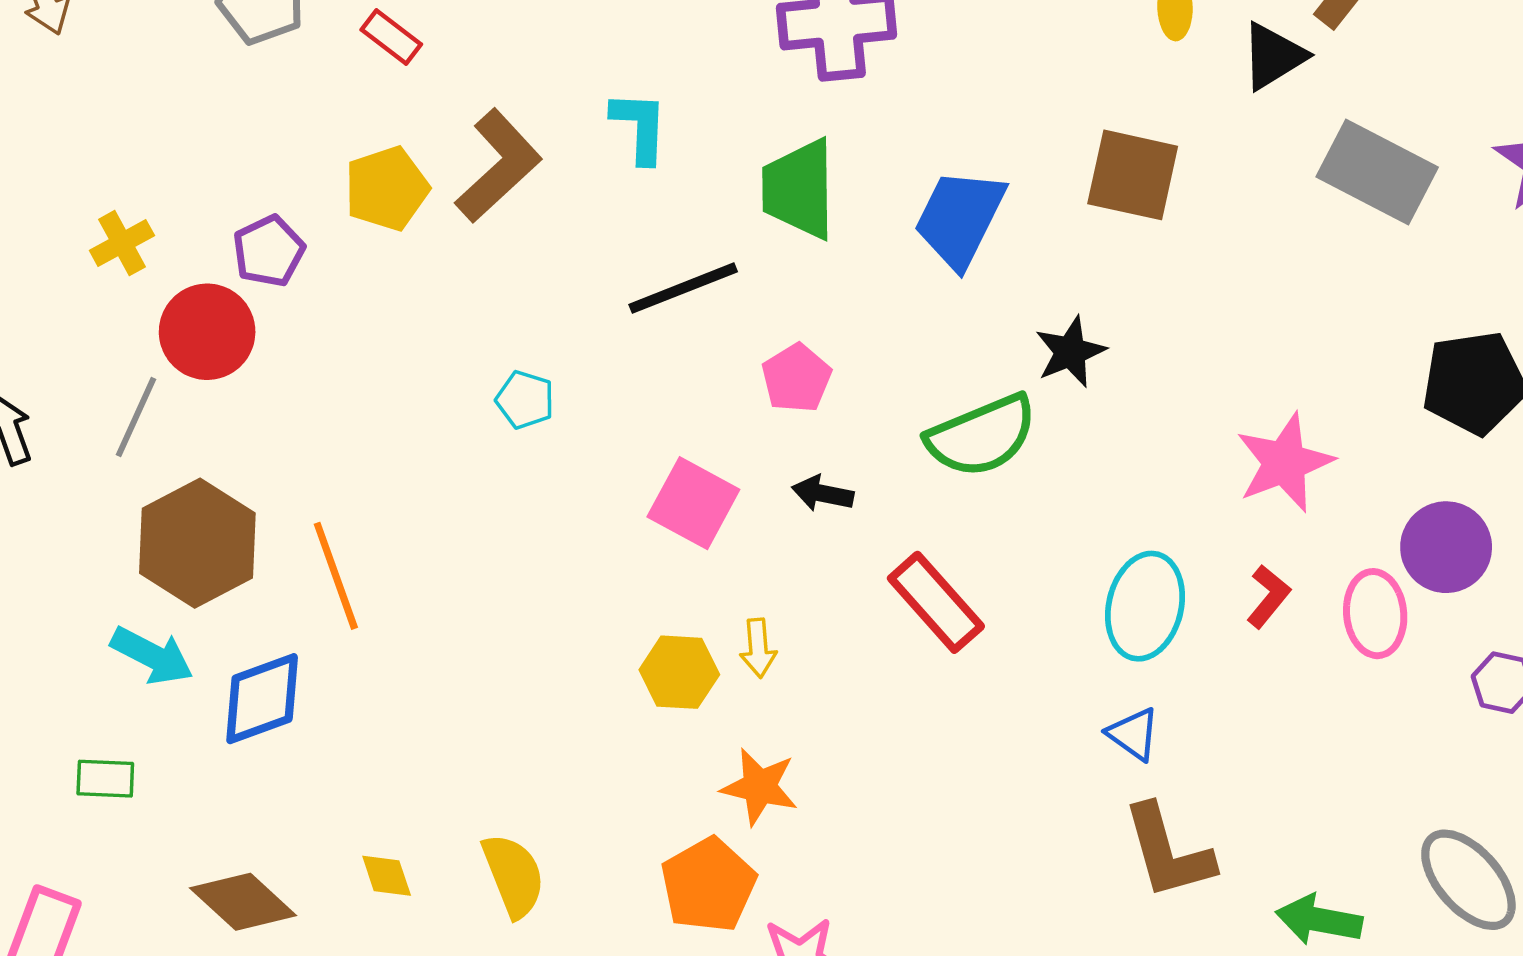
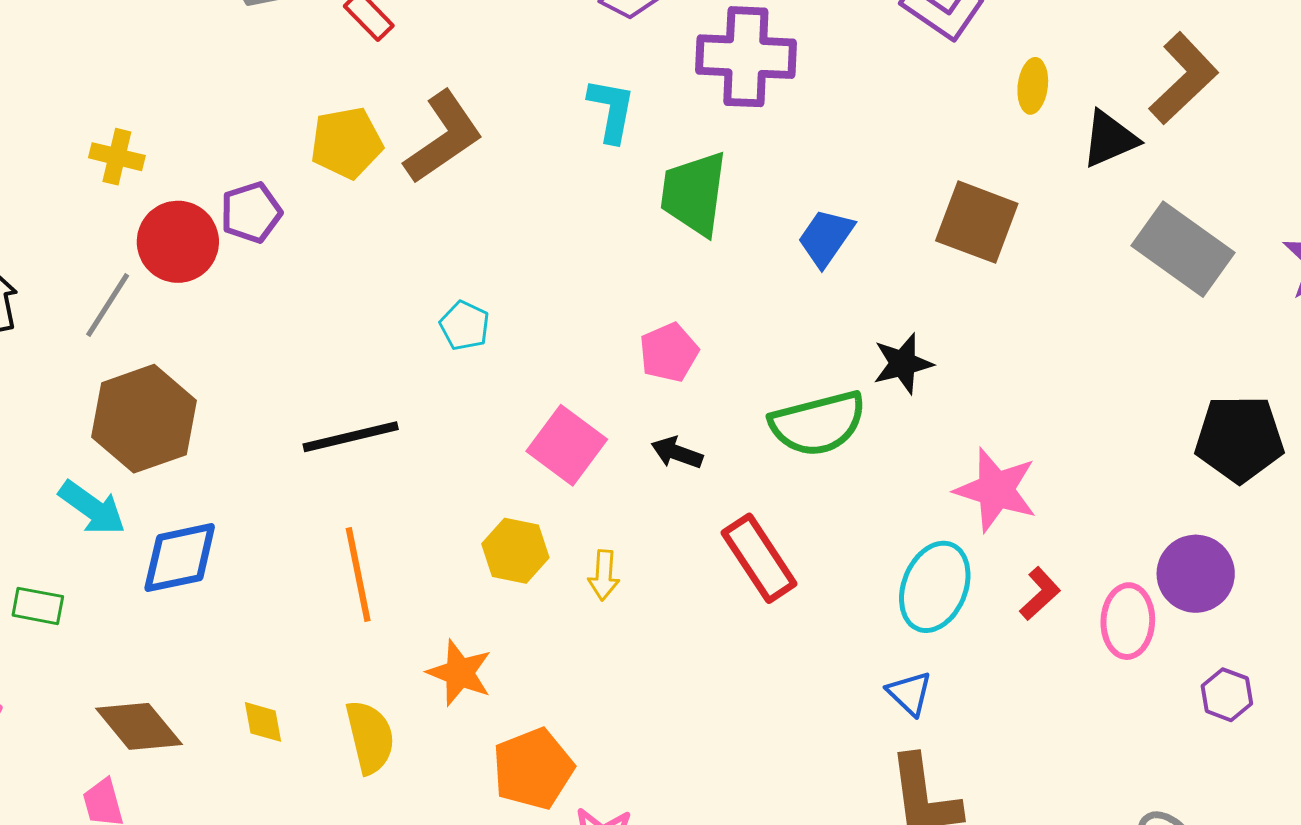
cyan L-shape: (640, 127) -> (611, 110), moved
blue trapezoid: (960, 218) -> (826, 238), size x0.7
yellow cross: (122, 243) -> (117, 157), turned 34
purple pentagon: (269, 251) -> (251, 212), moved
black line: (683, 288) -> (351, 437), moved
cyan pentagon: (525, 400) -> (465, 326), moved
pink star: (1285, 463) -> (996, 490), moved, turned 30
orange line: (336, 576) -> (358, 574), moved
yellow hexagon: (679, 672) -> (515, 551), moved
orange star: (760, 787) -> (460, 673), moved

